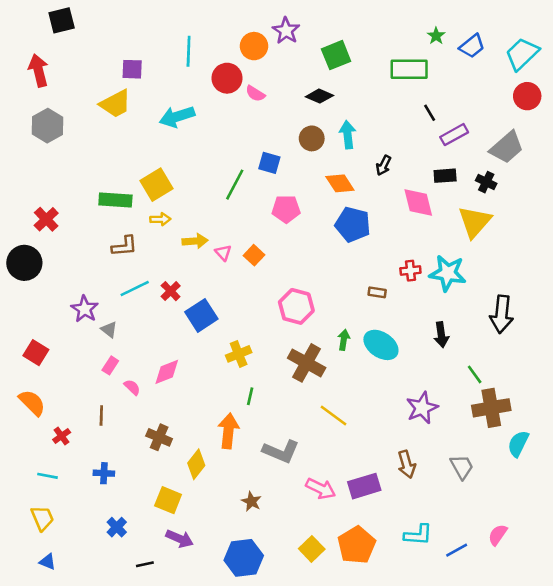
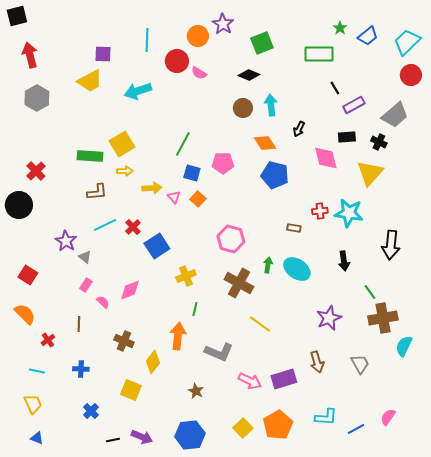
black square: (62, 20) -> (17, 16), moved
blue square: (269, 163) -> (192, 173), moved
purple arrow: (180, 539) -> (142, 437), moved

